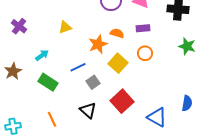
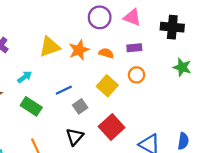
yellow triangle: (65, 27) -> (50, 47), size x1.5
orange star: (98, 44) -> (79, 50), moved
blue semicircle: (187, 103) -> (183, 141), moved
black triangle: (88, 110) -> (75, 137), turned 30

